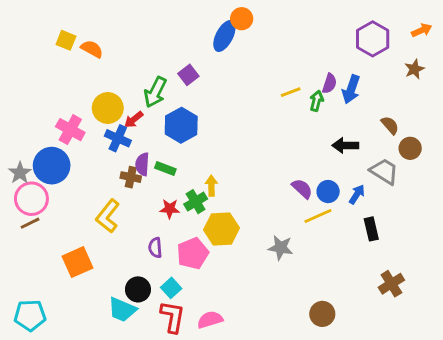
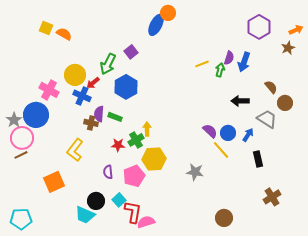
orange arrow: (422, 30) -> (296, 30), moved
yellow line: (318, 216) -> (221, 150), turned 72
red L-shape: (173, 317) -> (133, 212), moved

